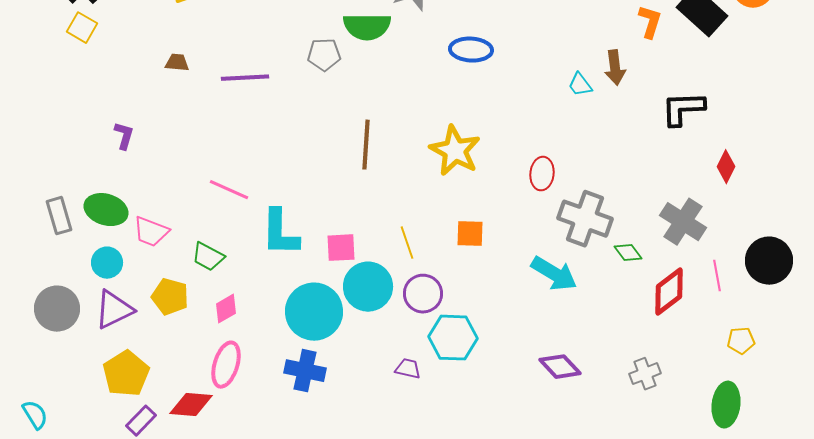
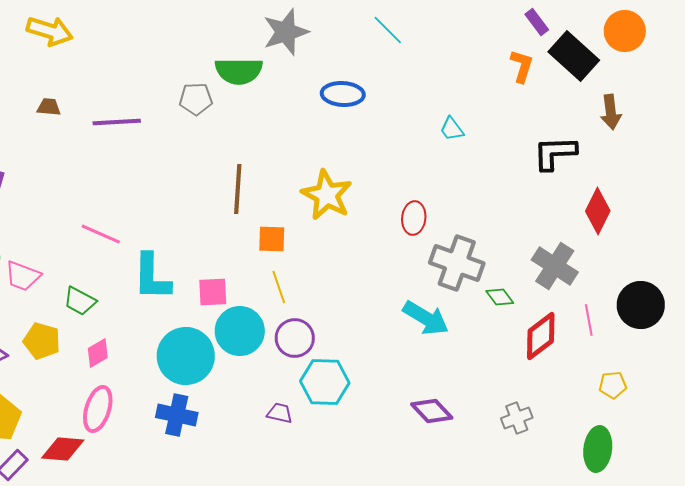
brown arrow: (615, 68) -> (611, 112), moved
red diamond: (726, 167) -> (598, 211), size x1.4
orange square: (470, 234) -> (272, 239), moved

